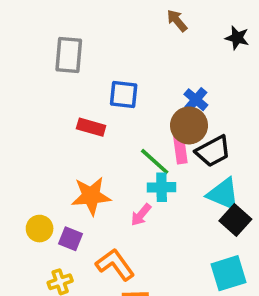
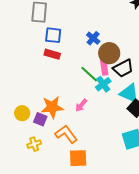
blue square: (124, 94) -> (53, 35), moved
blue cross: (196, 100) -> (93, 38), moved
cyan cross: (162, 187) -> (103, 84), moved, turned -35
orange star: (91, 196) -> (52, 107), moved

